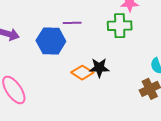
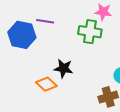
orange diamond: (82, 73) -> (46, 84), moved

